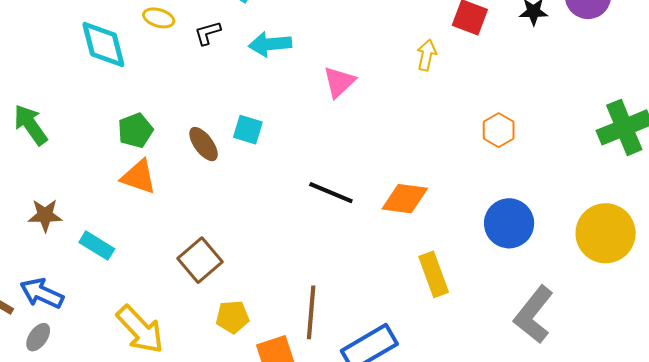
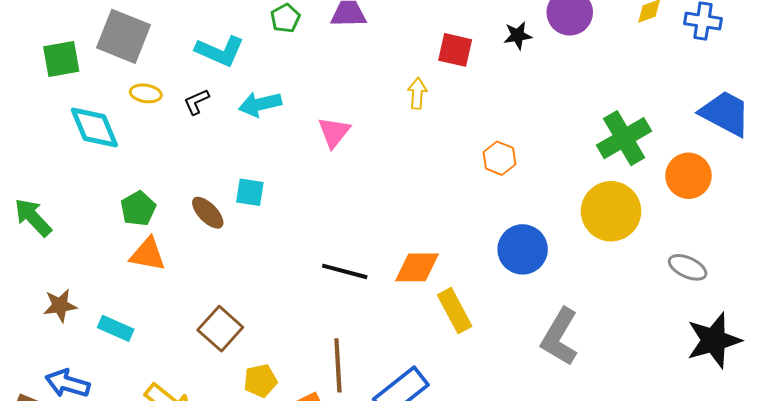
black line: (331, 193) -> (345, 271), moved
orange diamond: (405, 199) -> (417, 267), moved
yellow circle: (606, 233) -> (611, 211), moved

